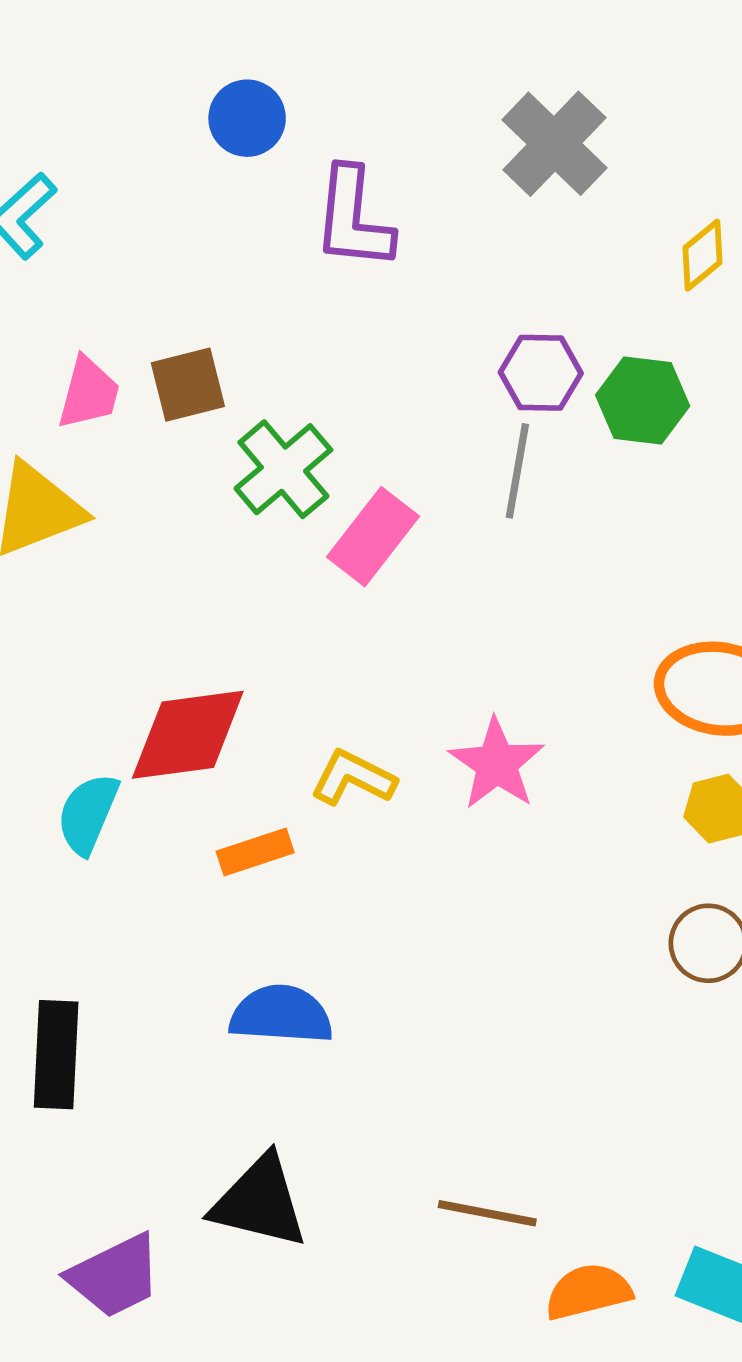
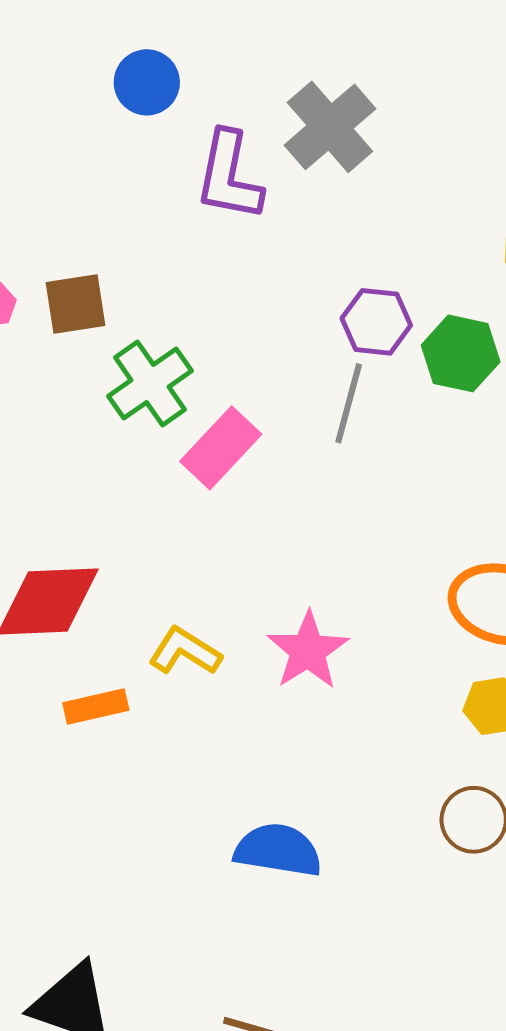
gray cross: (554, 144) -> (330, 127), moved
blue semicircle: (281, 1015) -> (278, 850), moved

